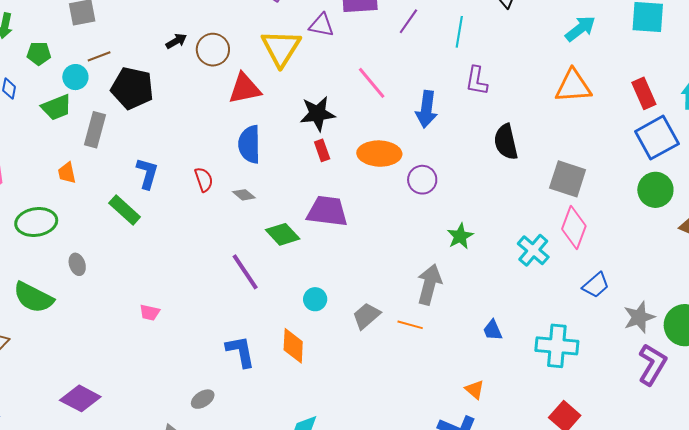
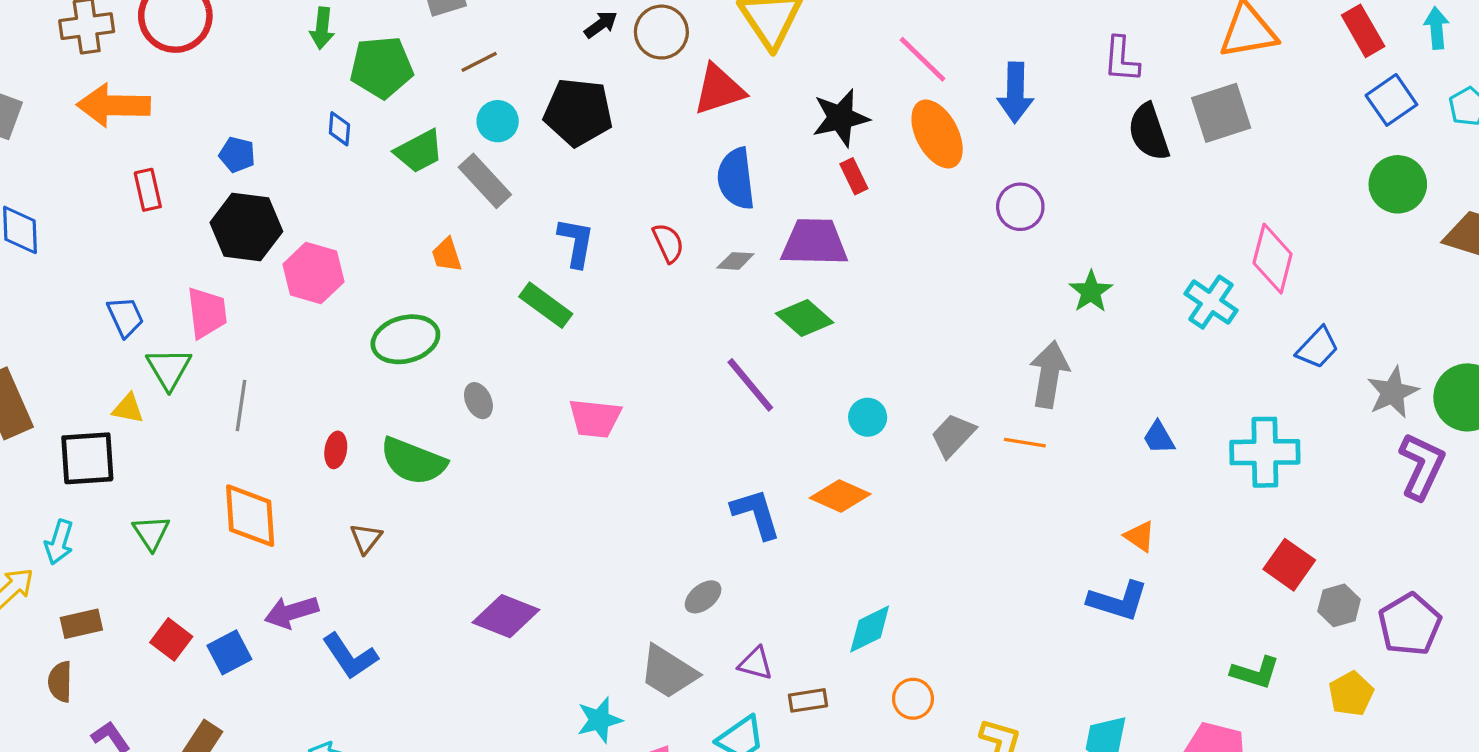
green pentagon: (39, 53) -> (381, 67), size x1.6
cyan circle: (75, 77) -> (498, 121), moved
purple L-shape: (477, 81) -> (1121, 59), moved
black pentagon: (132, 88) -> (578, 112), moved
gray rectangle: (95, 130) -> (485, 181), turned -52
blue square: (657, 138) -> (1391, 100), size x0.7
orange ellipse: (379, 154) -> (937, 134), moved, turned 66
gray square: (568, 179) -> (1221, 113), moved, turned -30
gray diamond: (244, 195) -> (735, 261), turned -30
purple trapezoid: (327, 211) -> (814, 242), moved
pink trapezoid: (150, 313) -> (595, 418), moved, size x1.6
orange diamond: (293, 346) -> (840, 496), turned -63

